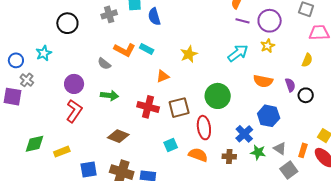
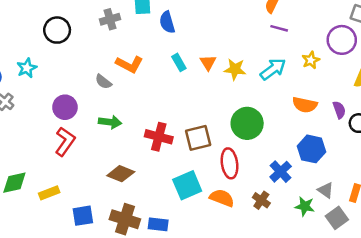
purple circle: (270, 21) -> (342, 40), moved
cyan rectangle: (147, 49) -> (179, 62), moved, turned 32
yellow star: (189, 54) -> (235, 69), moved, turned 30
orange triangle: (163, 76) -> (208, 63), moved, turned -40
cyan square: (171, 145) -> (187, 185), size x1.6
green star: (258, 152) -> (305, 206), moved
brown cross: (229, 157) -> (261, 200), turned 32

